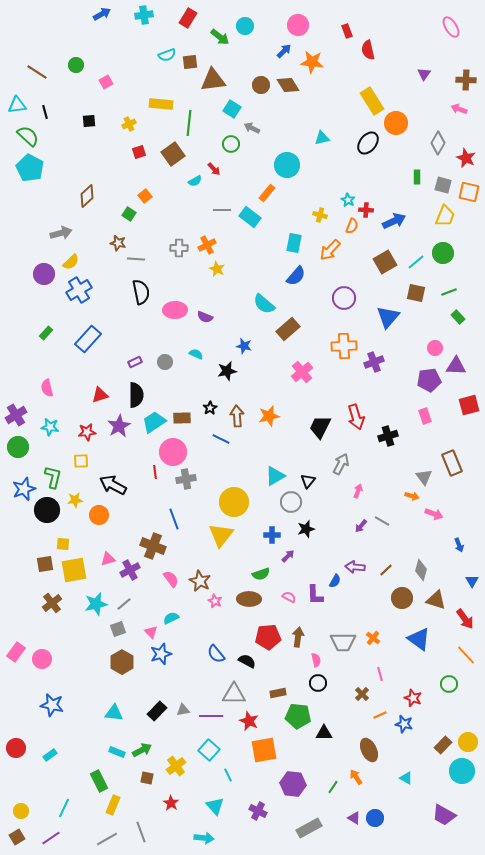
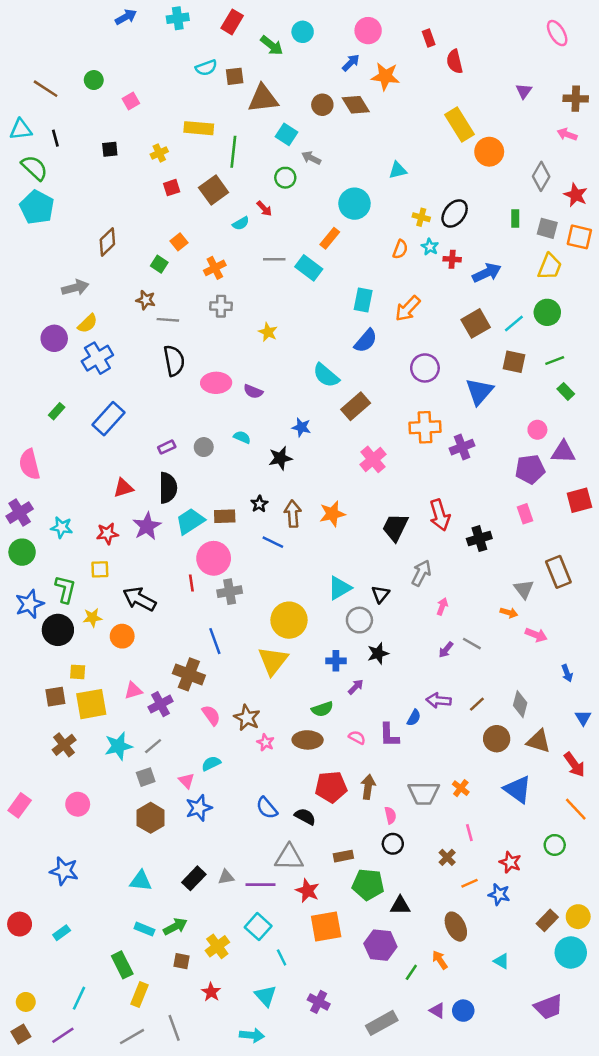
black ellipse: (368, 143) -> (455, 213), moved
yellow cross: (320, 215) -> (421, 217), moved
orange semicircle: (352, 226) -> (400, 249), moved
orange cross: (207, 245) -> (215, 268), moved
pink semicircle: (47, 388) -> (29, 464), moved, size x1.4
pink circle: (42, 659) -> (78, 804), moved
purple hexagon: (293, 784) -> (380, 945), moved
purple trapezoid: (444, 815) -> (549, 1007), turned -50

